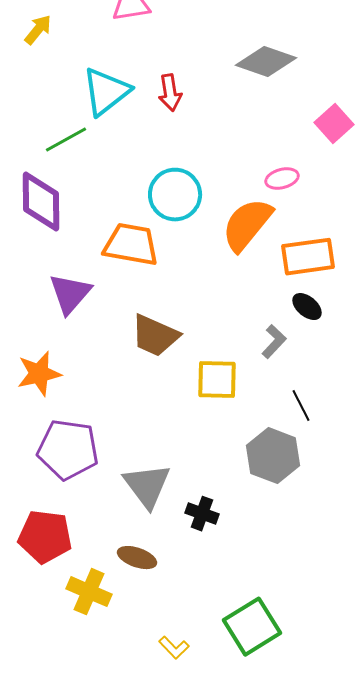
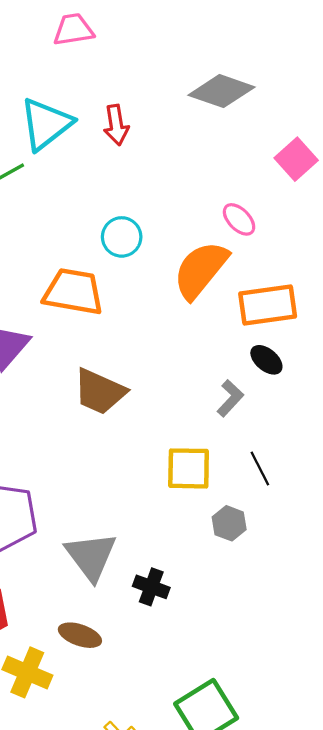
pink ellipse: (282, 179) -> (239, 219), turned 60
cyan circle: (175, 195) -> (122, 237), size x0.7
yellow square: (217, 380) -> (189, 468), moved
gray hexagon: (273, 456) -> (229, 523), size x0.6

